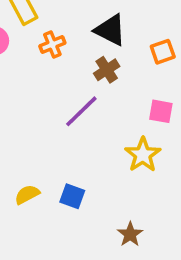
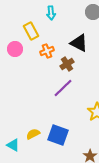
brown cross: (107, 70) -> (67, 64), moved
blue square: (72, 196) -> (58, 135), size x1.5

